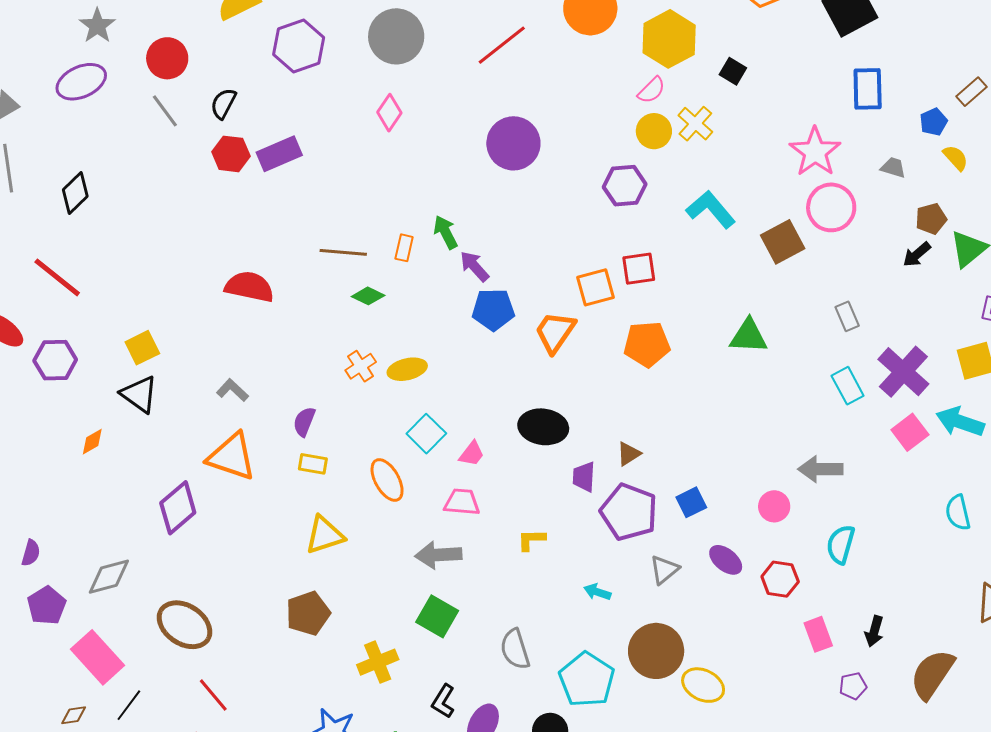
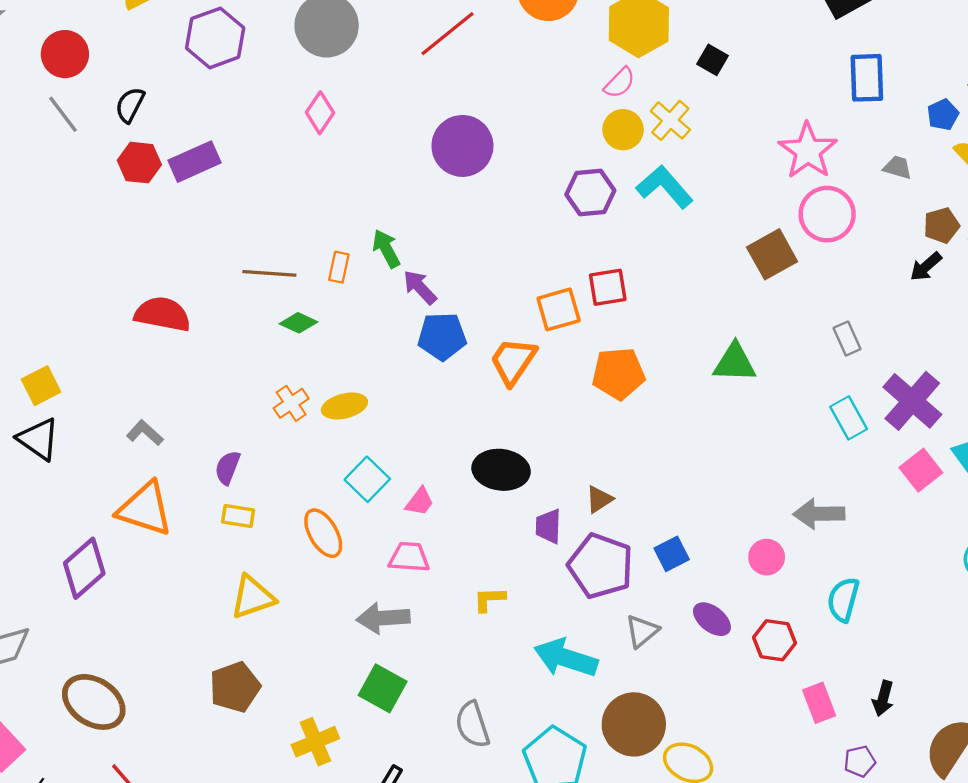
cyan L-shape: (711, 209) -> (665, 187), moved
cyan arrow: (597, 592) -> (566, 658), size x2.0

